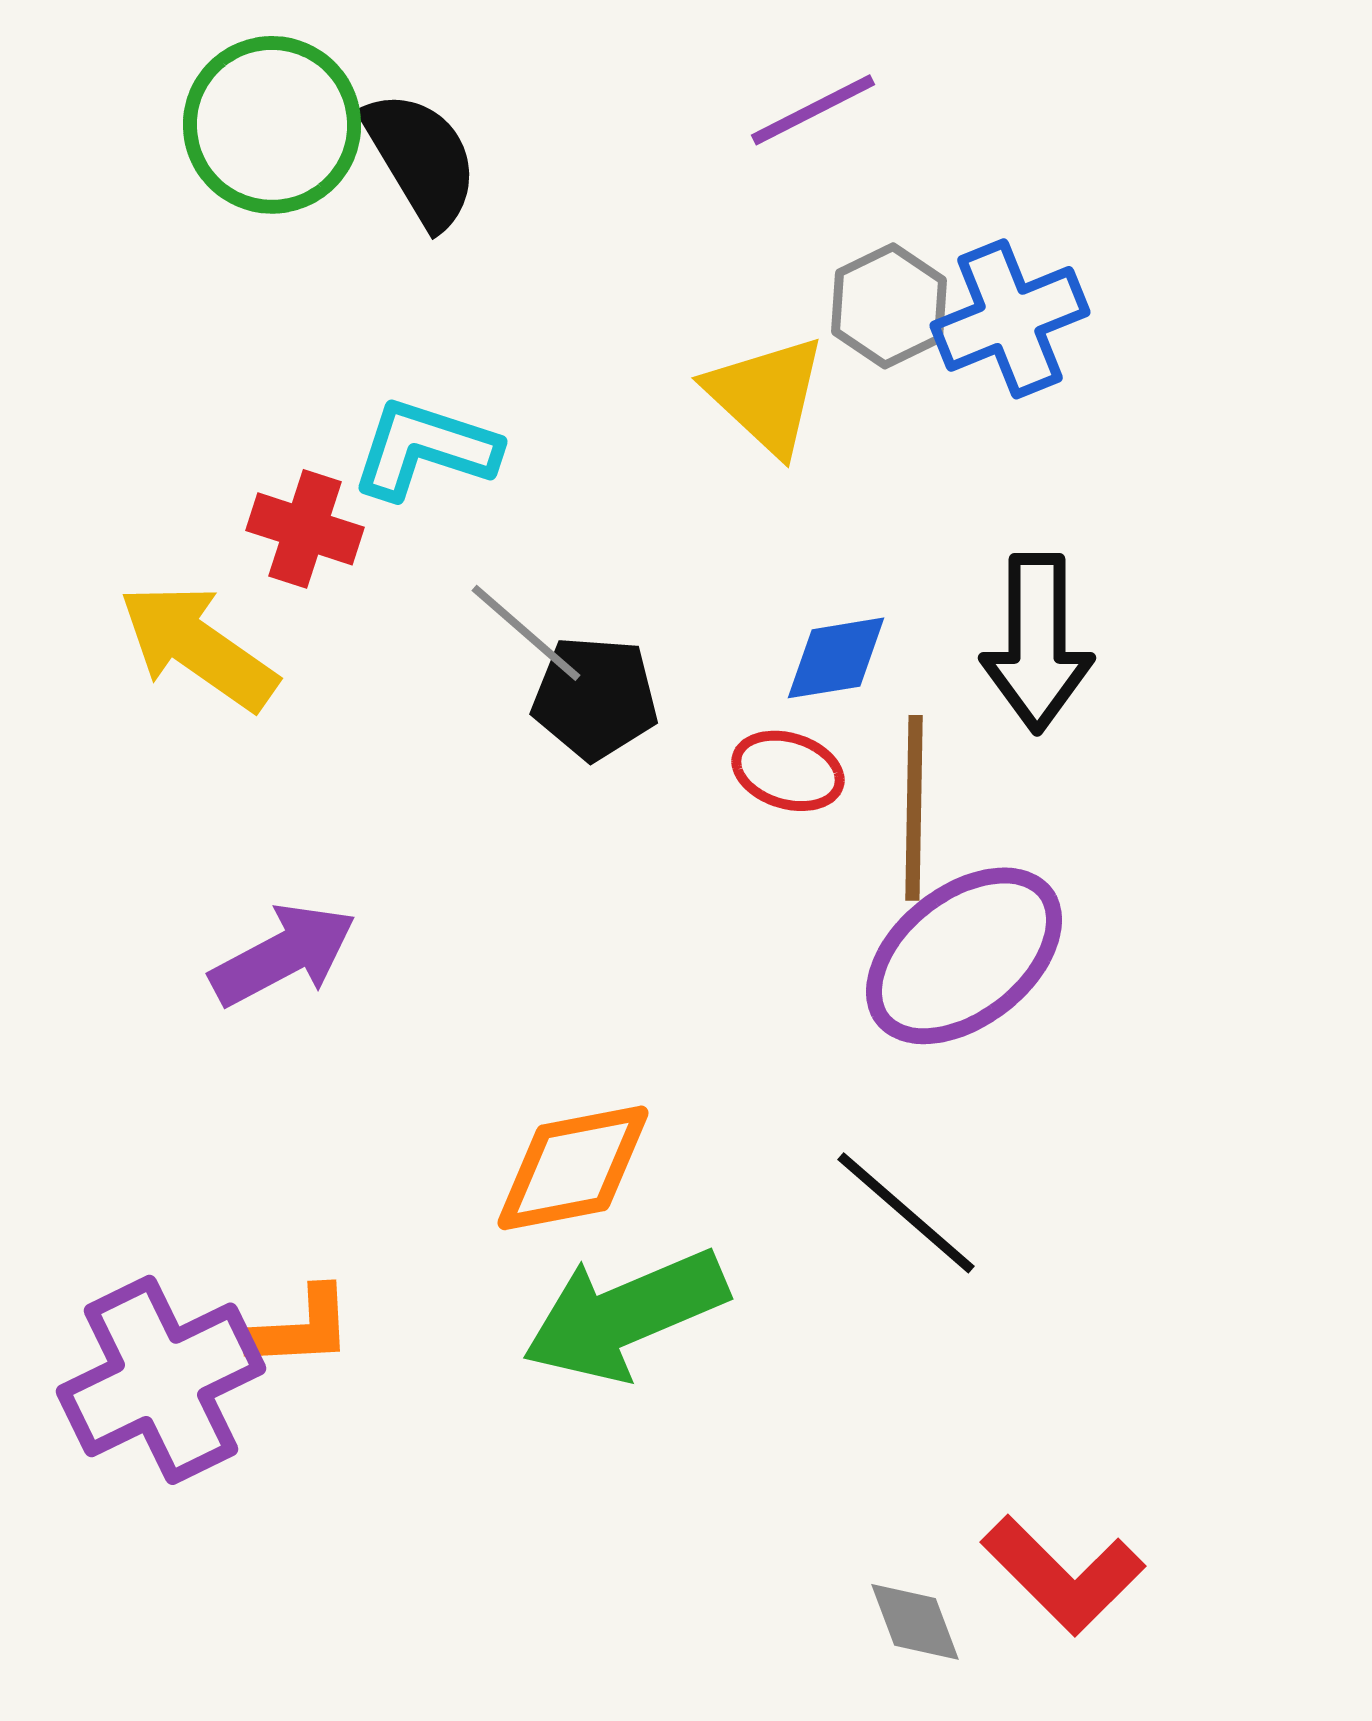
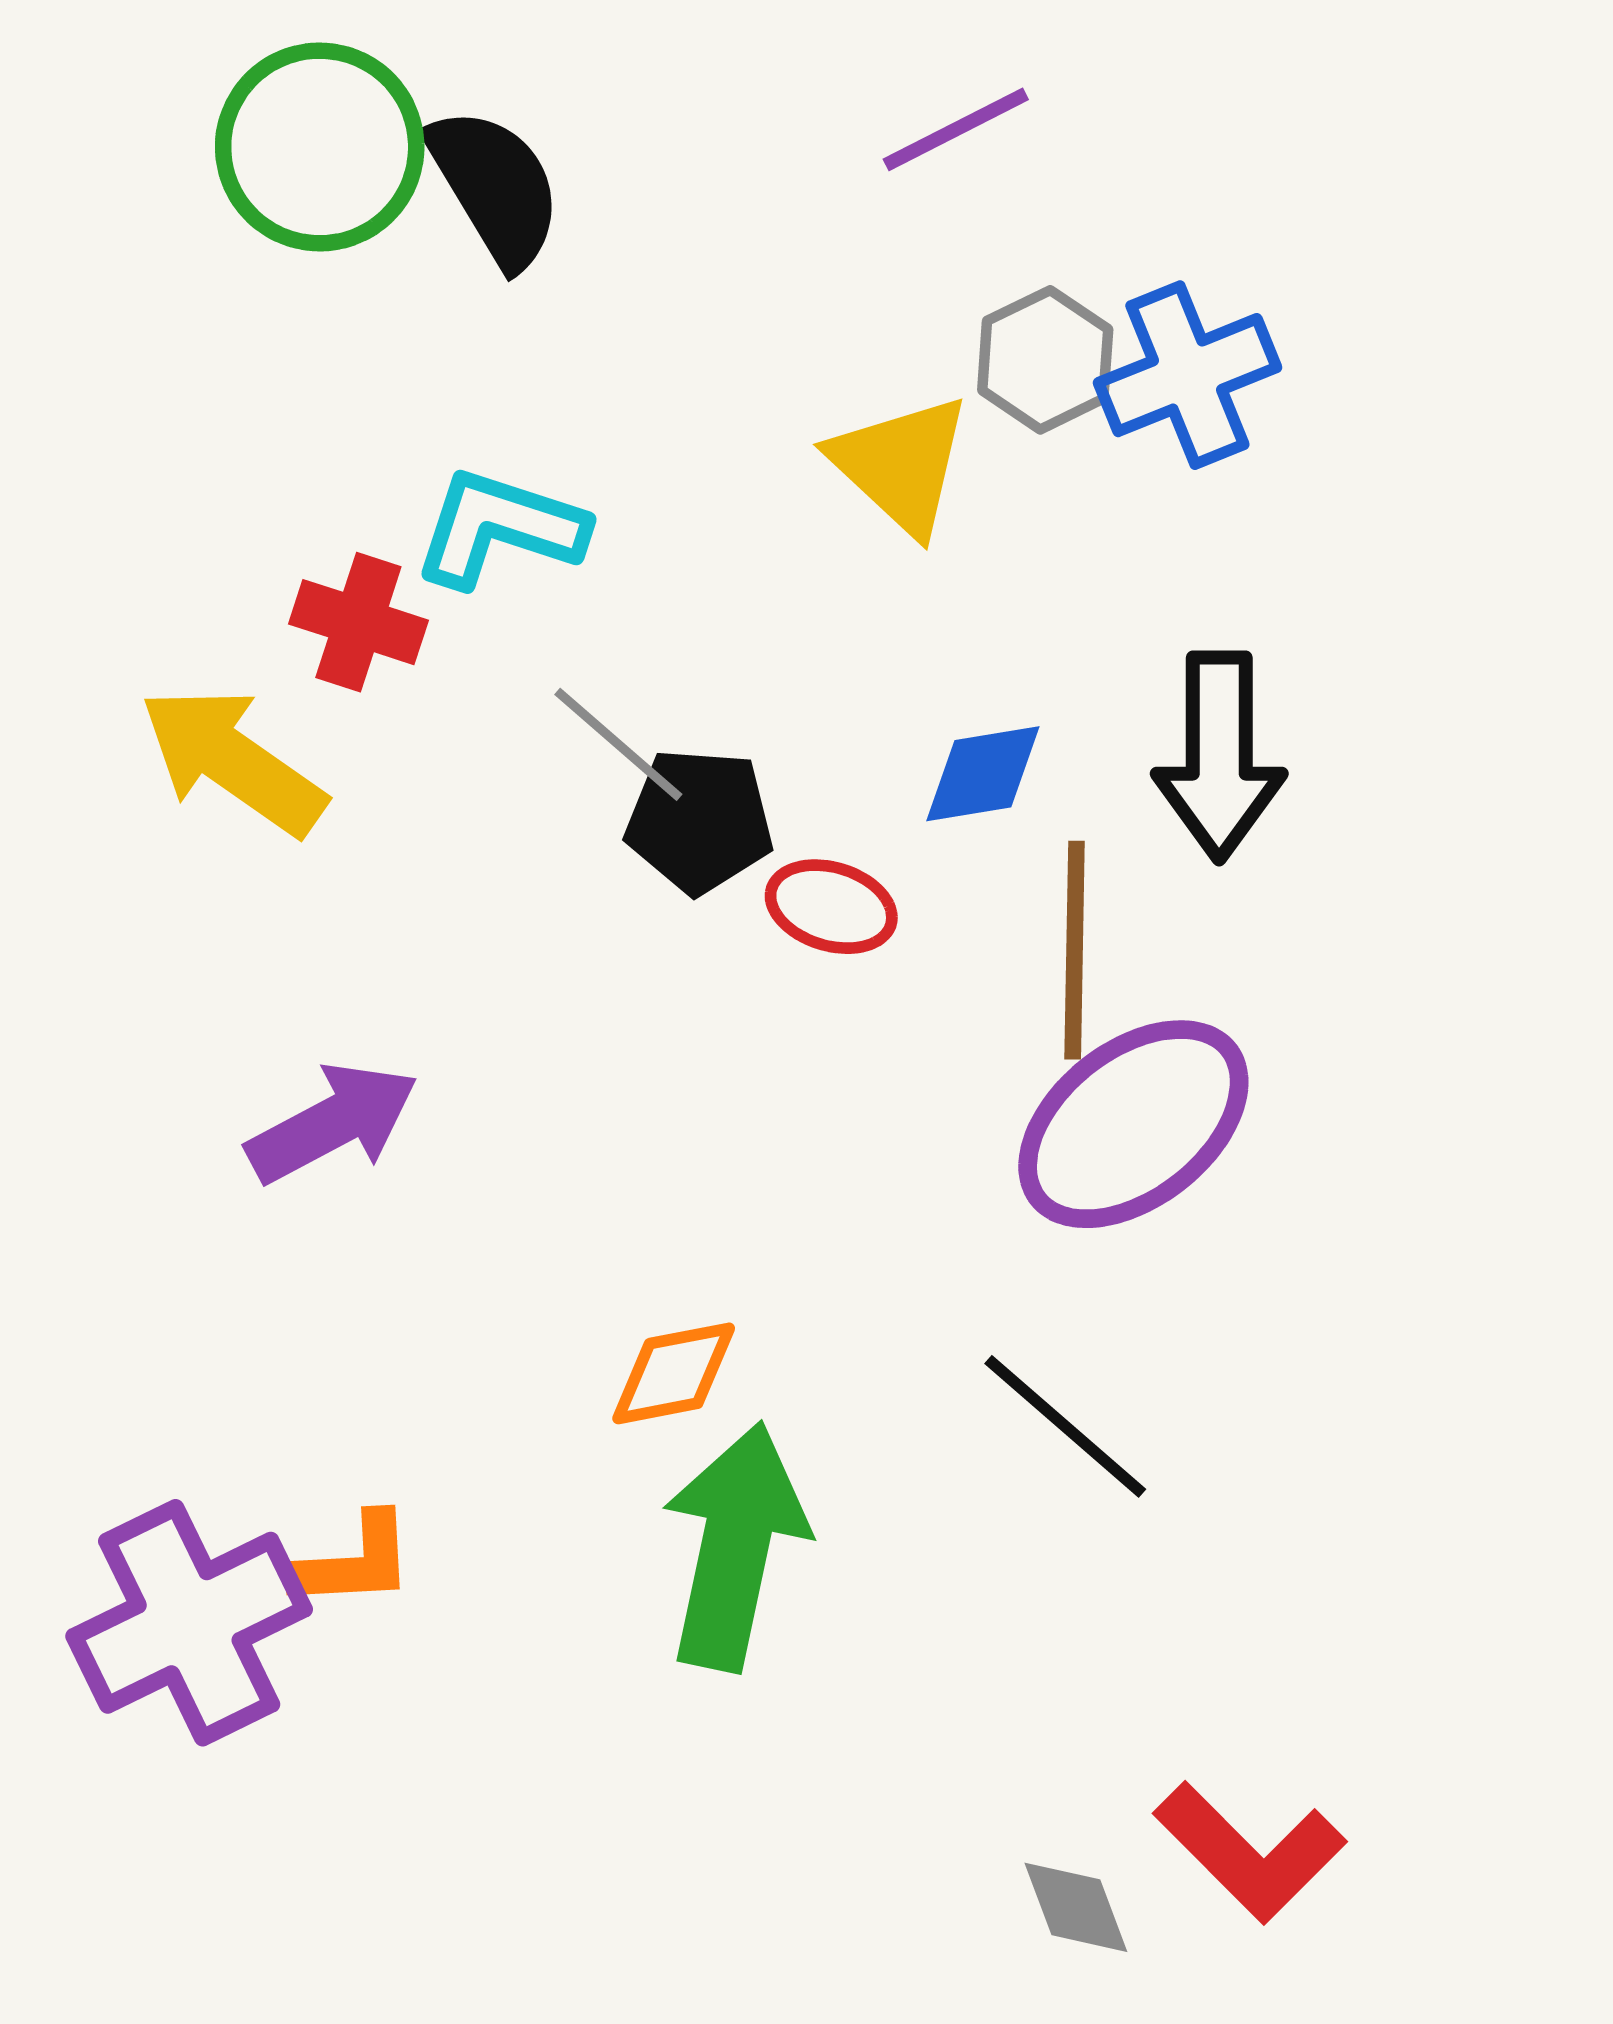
red ellipse: (788, 771) -> (831, 907), moved
orange diamond: (573, 1168) -> (674, 1373), size x0.7
green arrow: (625, 1315) -> (735, 1546), turned 125

